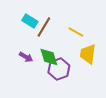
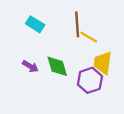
brown line: (44, 27) -> (77, 24), moved, turned -35
purple hexagon: (59, 69) -> (90, 80), moved

